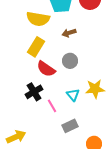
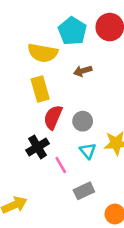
yellow rectangle: (36, 47) -> (40, 89), turned -48
gray circle: (70, 61) -> (83, 121), moved
red semicircle: (46, 69) -> (53, 117), turned 78

